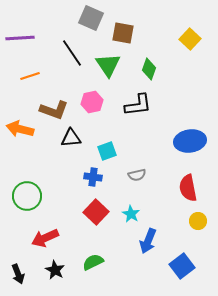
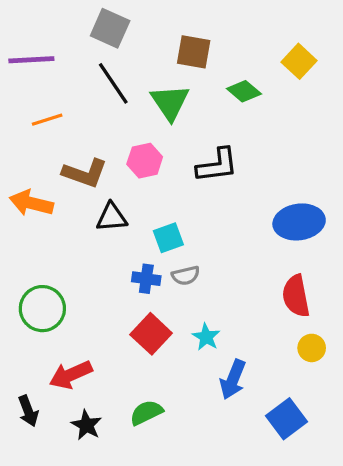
gray square: (91, 18) -> (110, 28), moved
green diamond: (149, 69) -> (244, 91), moved, turned -70
gray semicircle: (137, 175) -> (186, 276), moved
black arrow: (18, 274) -> (28, 411), moved

